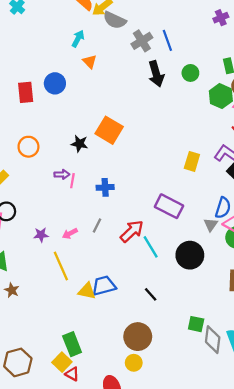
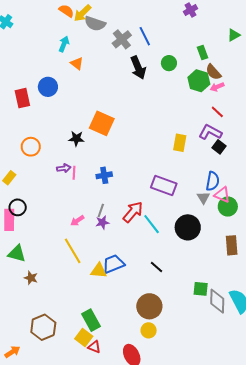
purple star: (41, 235) -> (102, 222), moved
brown hexagon: (18, 362) -> (43, 327), moved

